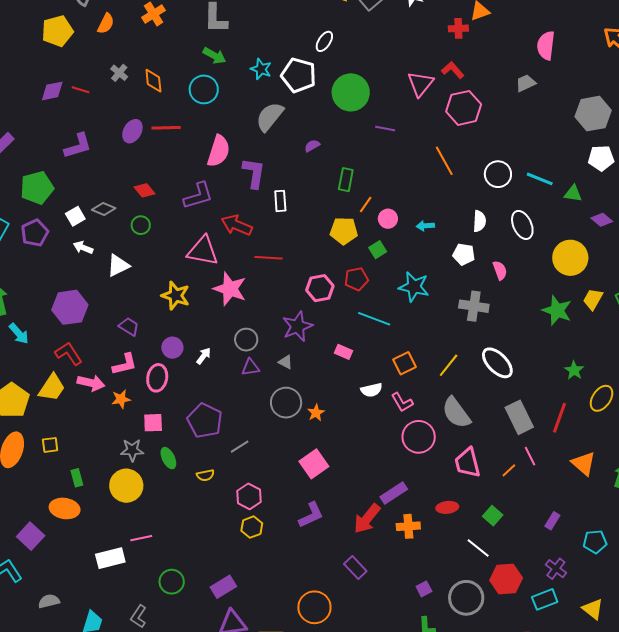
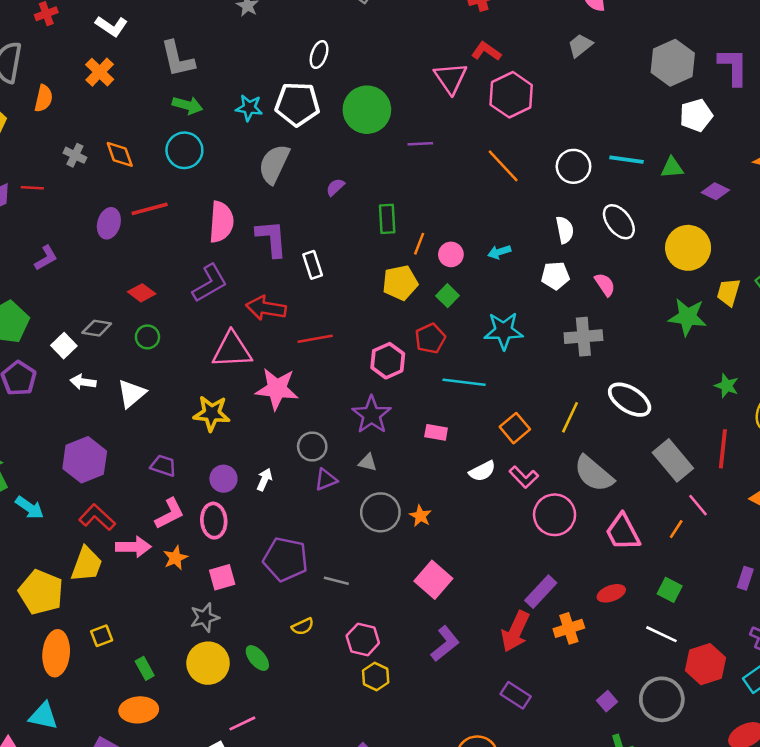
purple L-shape: (78, 146) -> (46, 258), size x0.7
gray line: (240, 447) -> (336, 581), turned 60
green ellipse: (168, 458) -> (257, 658), moved

